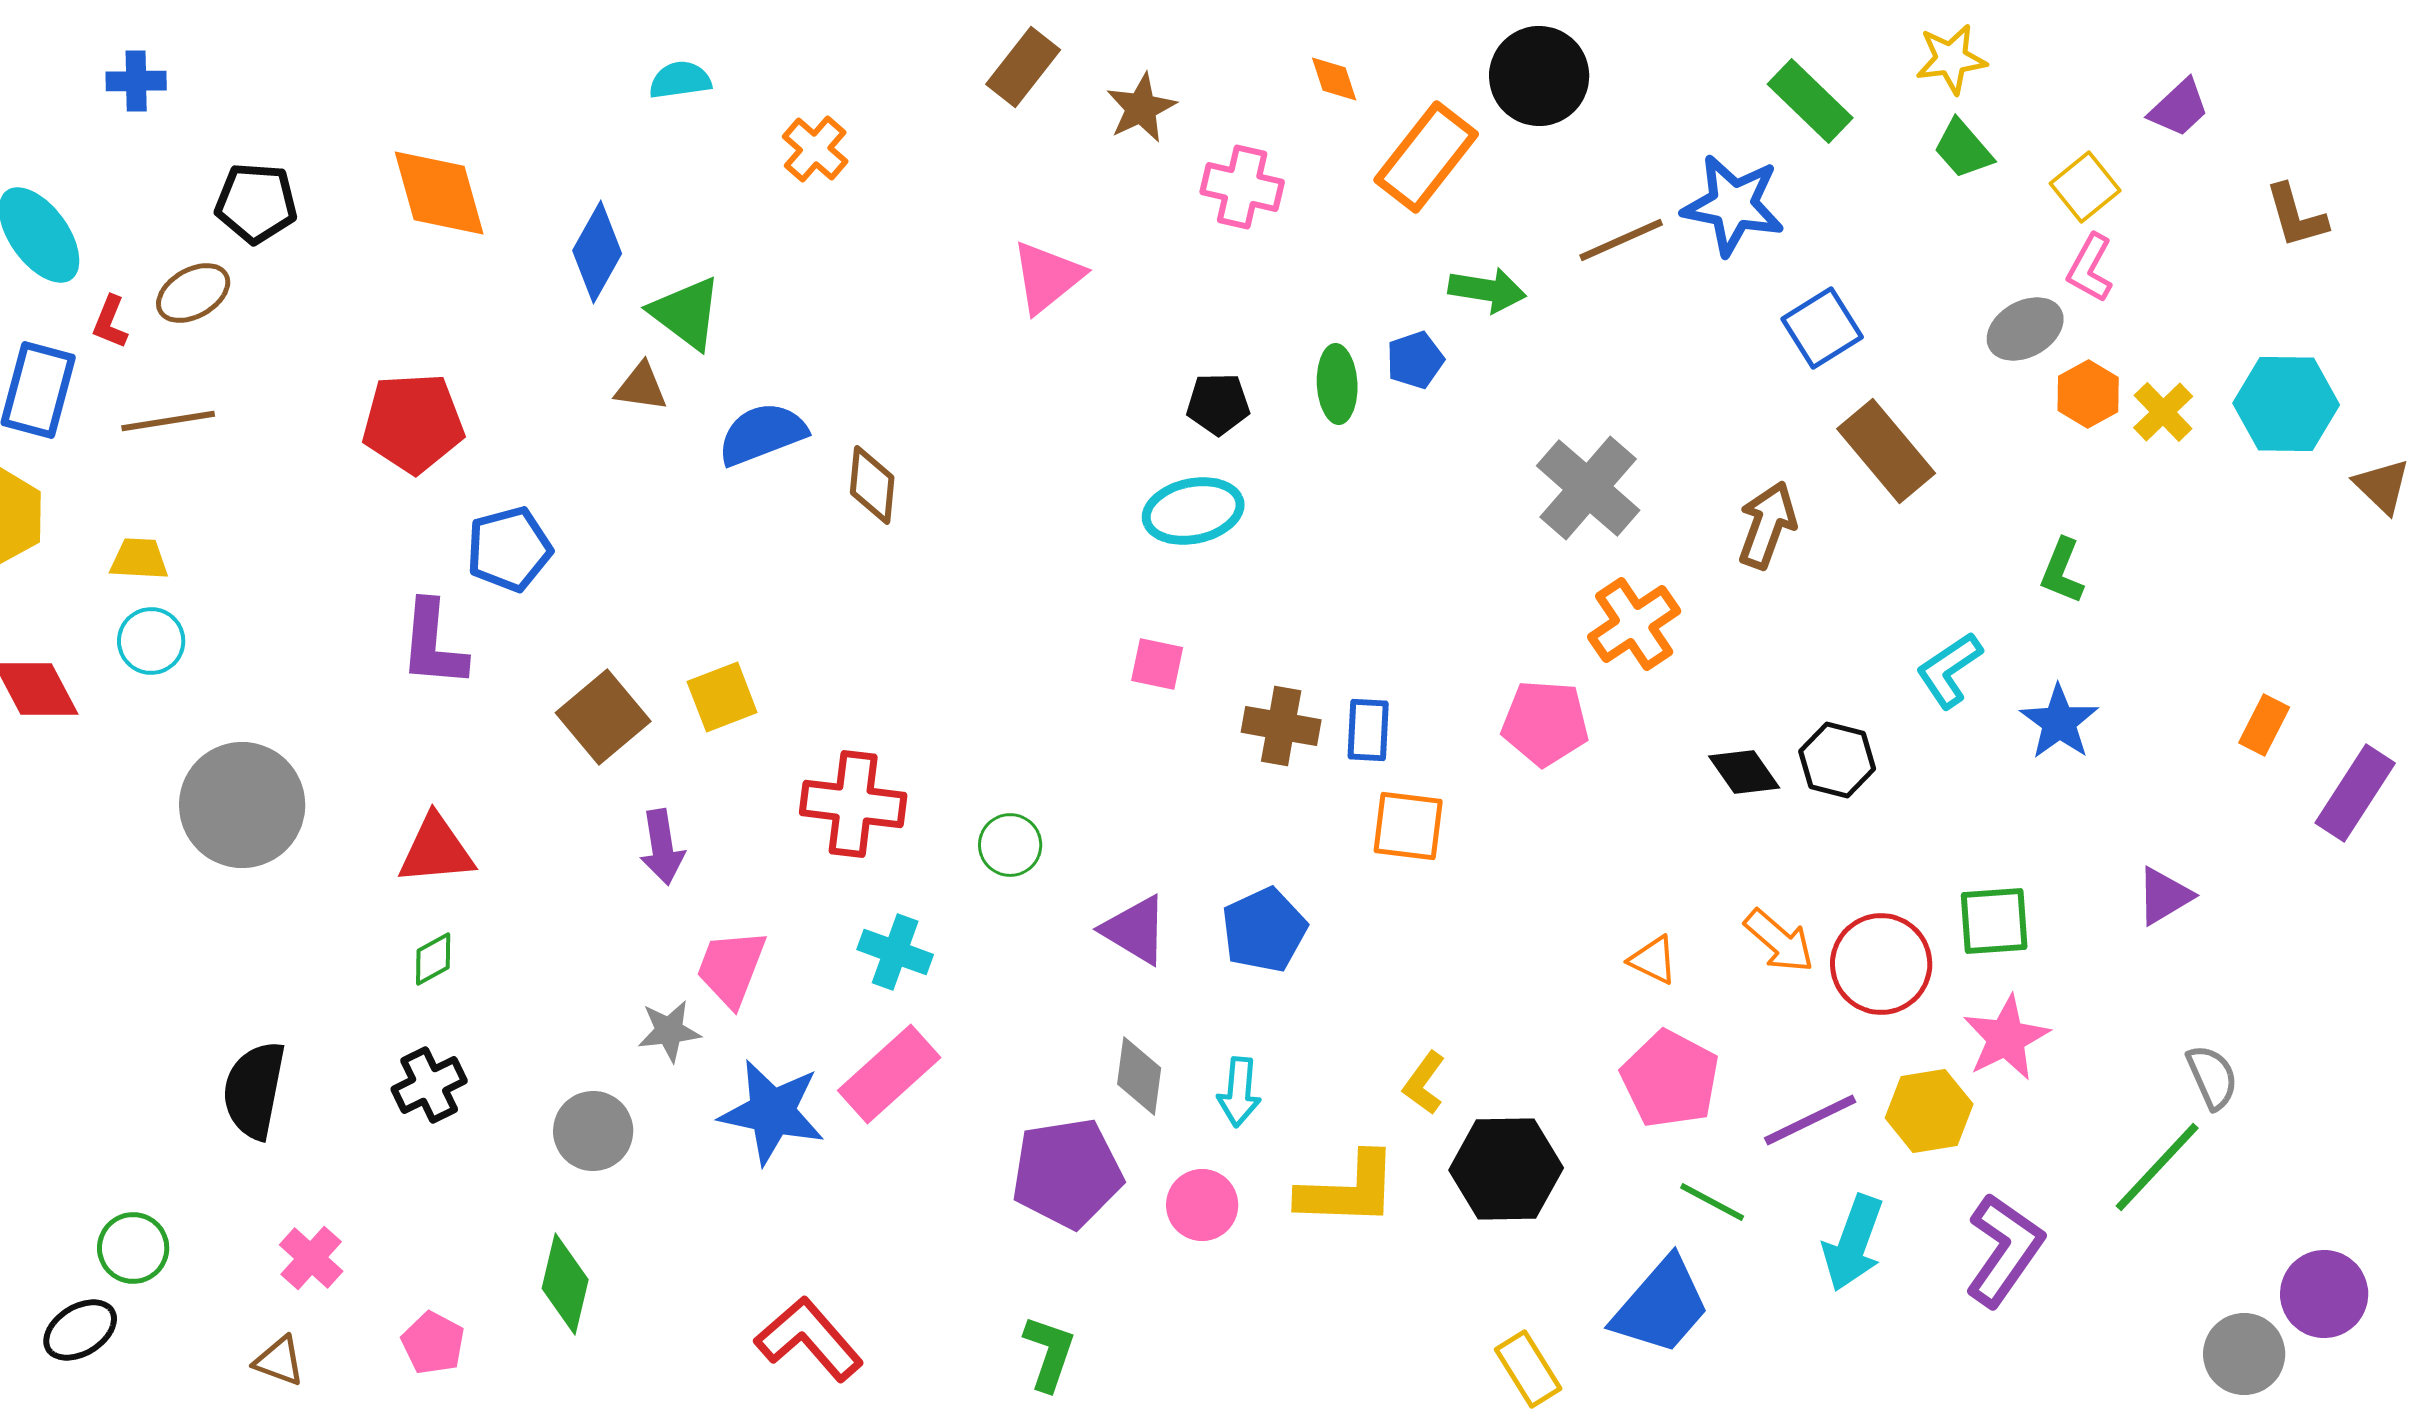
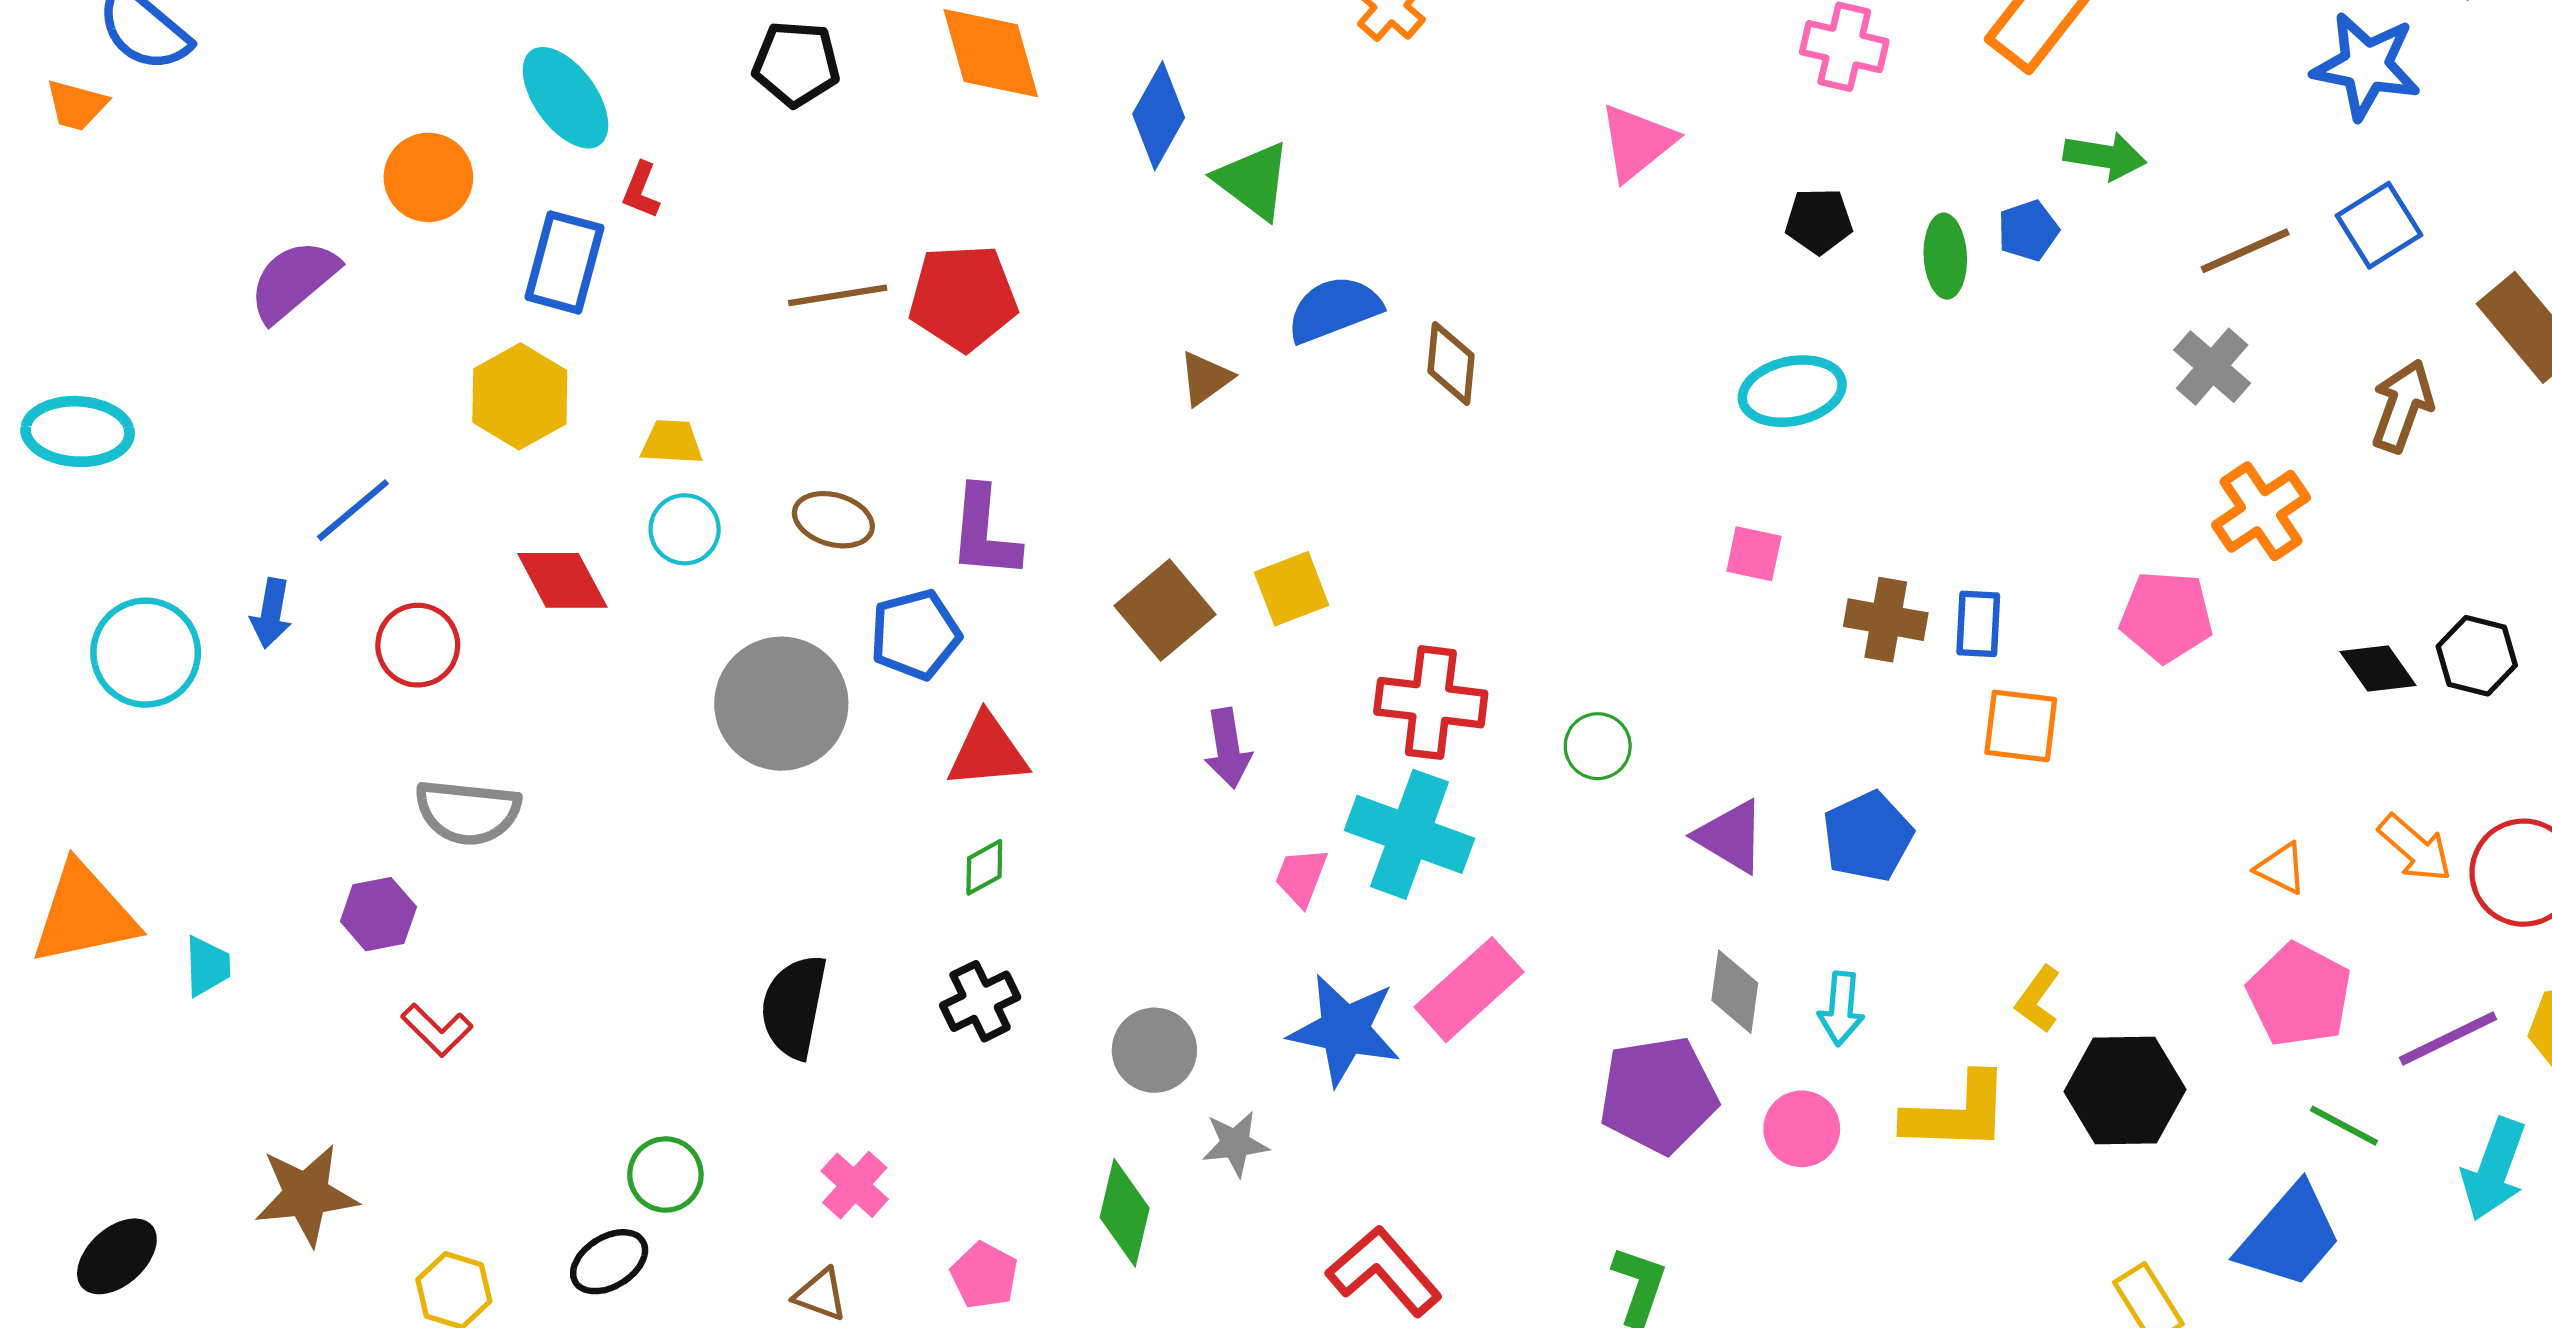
brown line: (1621, 240) -> (2245, 251), moved
brown ellipse: (193, 293) -> (833, 520), moved, turned 46
blue square: (1822, 328) -> (2379, 225), moved
brown triangle: (641, 387) -> (1205, 378), moved, turned -44
black pentagon: (1218, 404) -> (1819, 221), moved
brown line: (168, 421) -> (838, 295), moved
gray cross: (1588, 488) -> (2212, 367), size x0.7
blue pentagon: (509, 549) -> (915, 635), moved
cyan cross: (895, 952) -> (1410, 834), moved, size x1.6
pink trapezoid: (731, 968) -> (1301, 877), size x0.7
gray star: (669, 1031) -> (1235, 1144), moved

